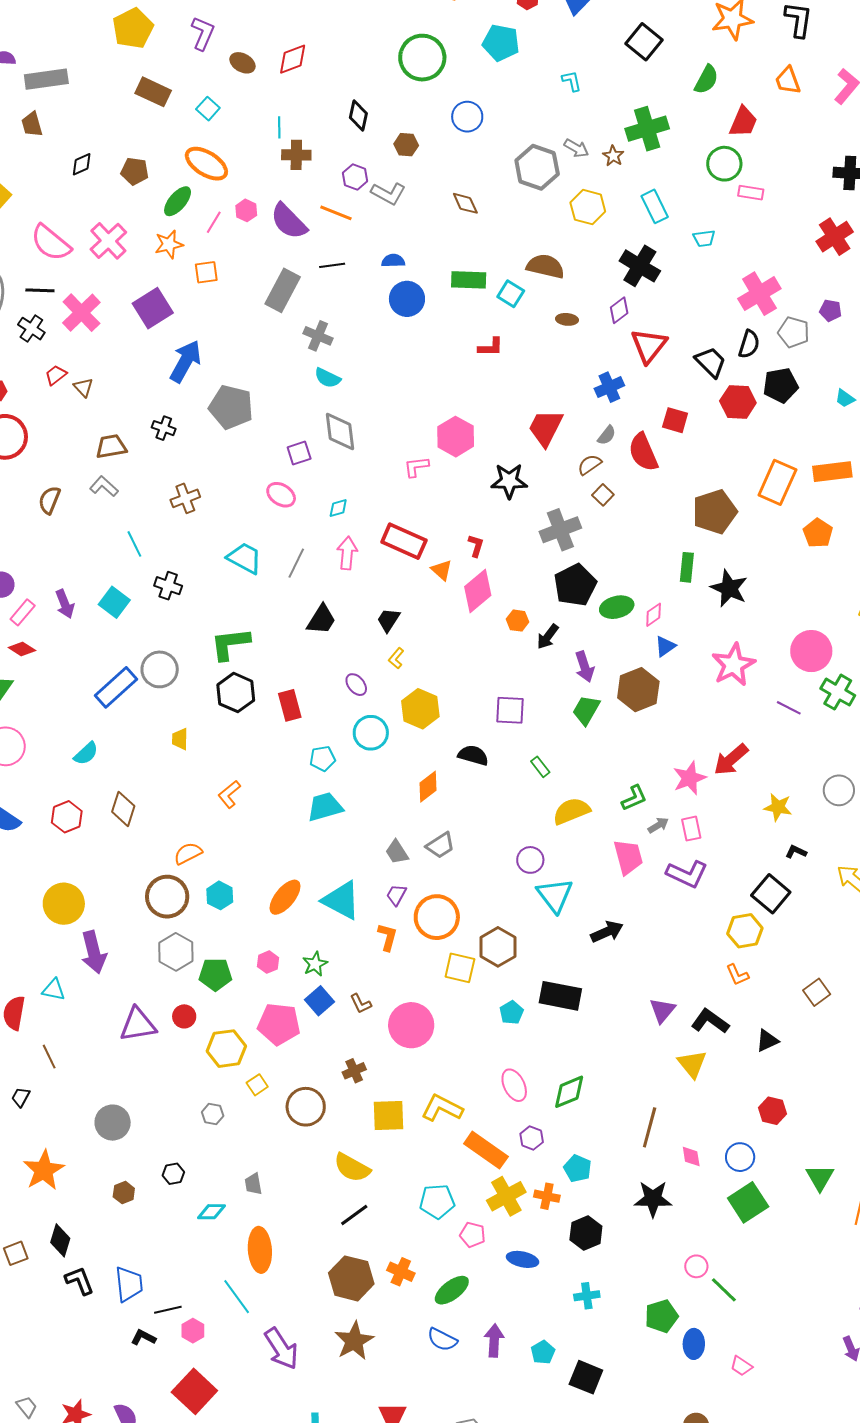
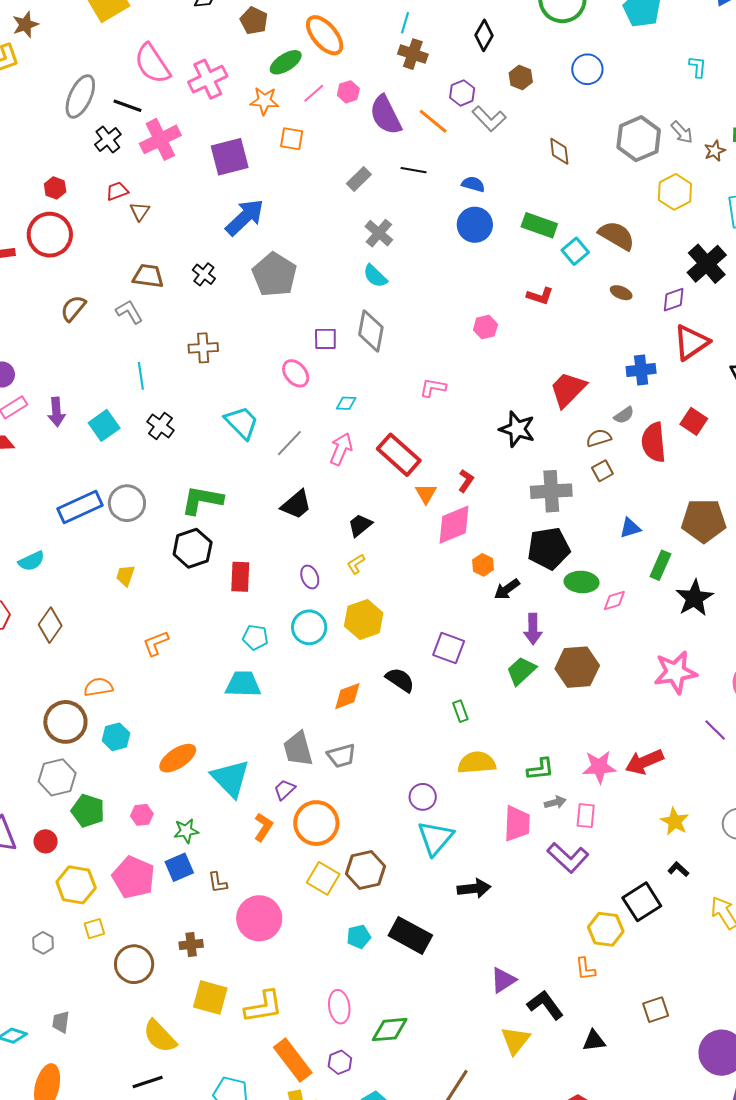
gray rectangle: (283, 290) -> (359, 179), size x0.6
pink hexagon: (456, 437) -> (485, 327), moved, size x0.6
blue triangle: (665, 646) -> (630, 528), moved
gray trapezoid: (397, 852) -> (298, 749), size x1.4
yellow L-shape: (442, 1108) -> (264, 1007), turned 126

